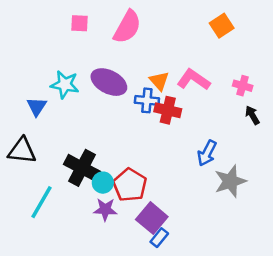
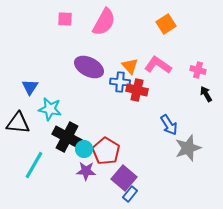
orange square: (222, 26) -> (166, 24), moved
cyan star: (65, 84) -> (50, 109), moved
blue arrow: (207, 153) -> (169, 125), turned -60

